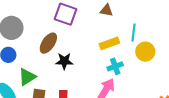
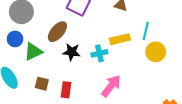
cyan cross: (115, 66) -> (99, 53), moved
green triangle: (27, 77) -> (33, 52), moved

